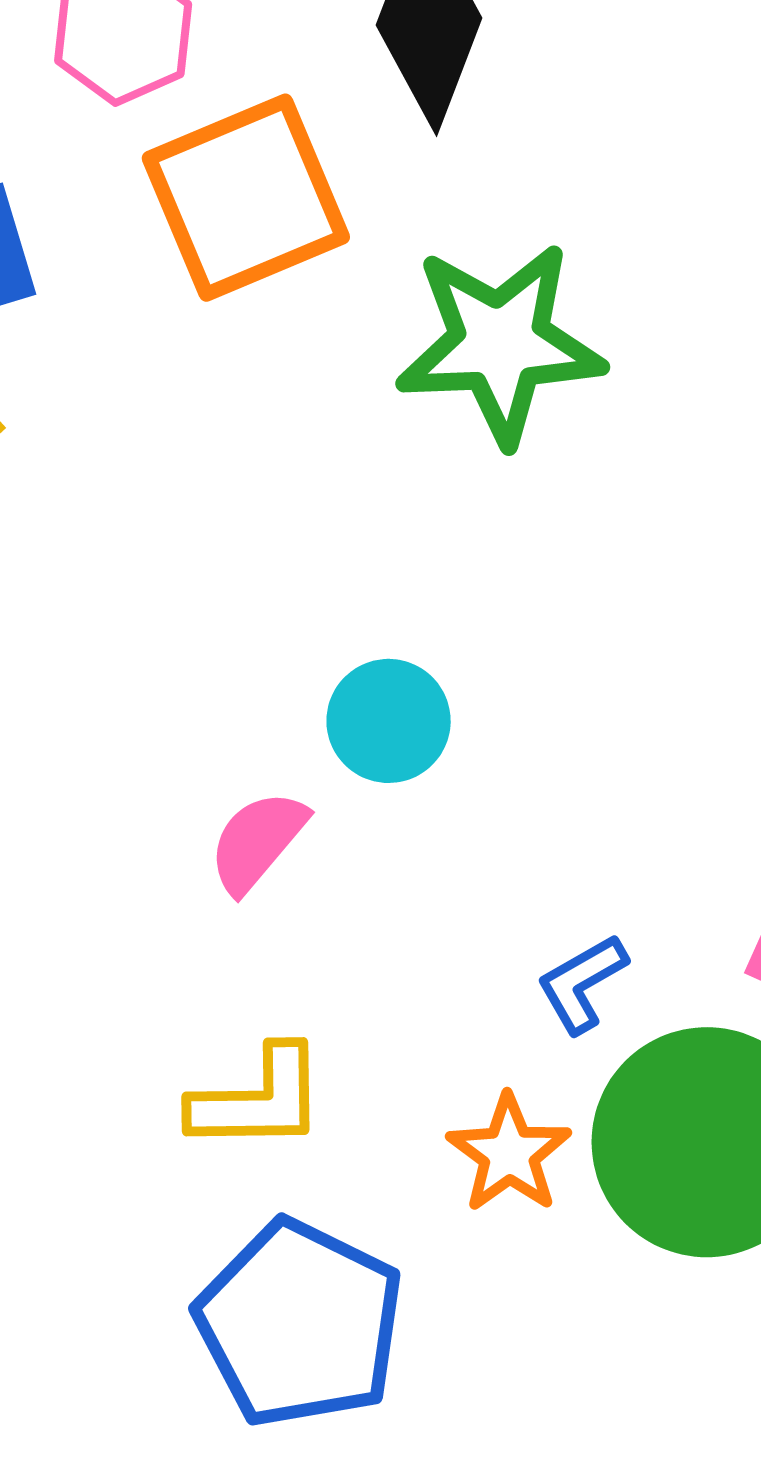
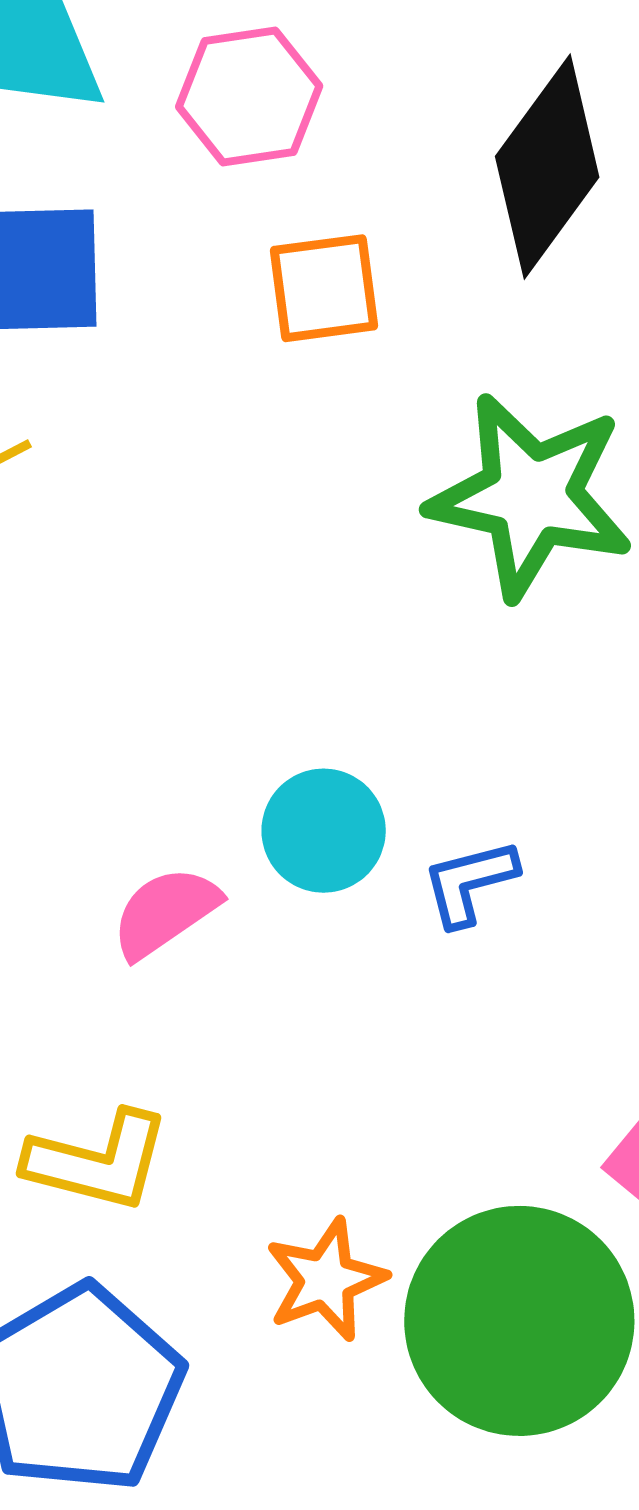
orange square: (246, 198) -> (324, 288), size x0.6
blue L-shape: (582, 983) -> (470, 882), moved

